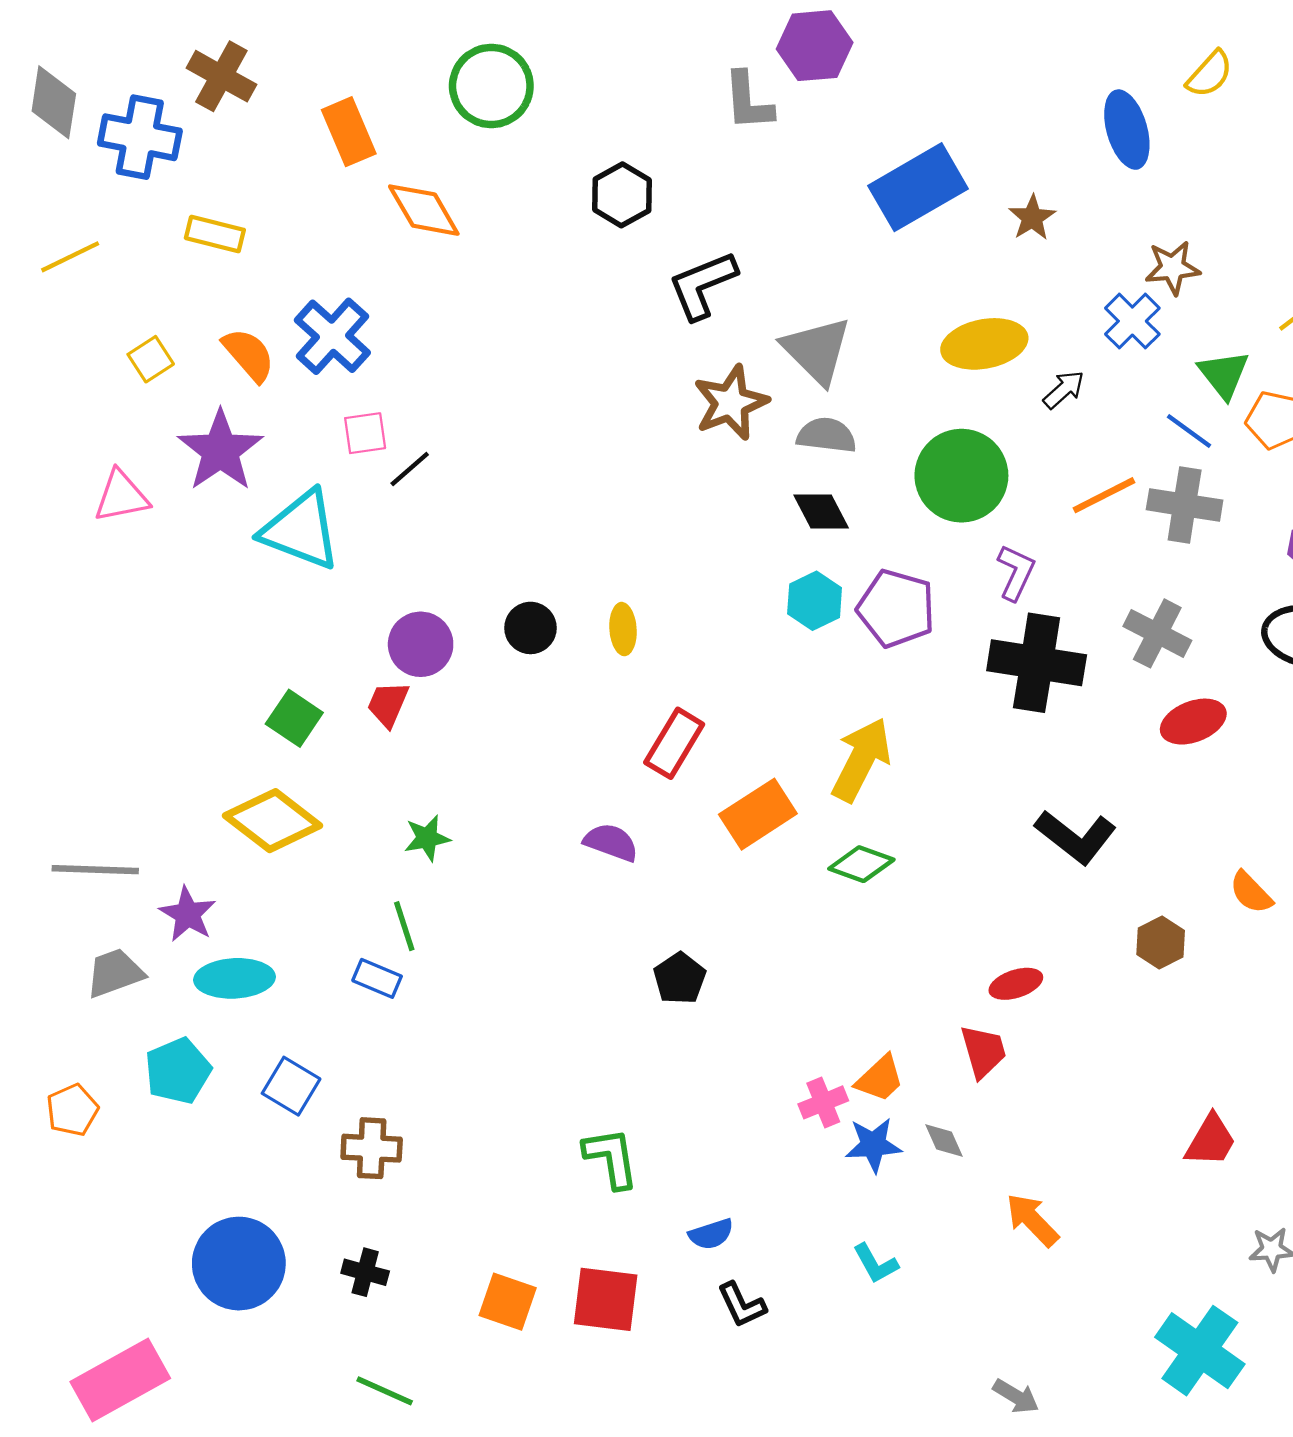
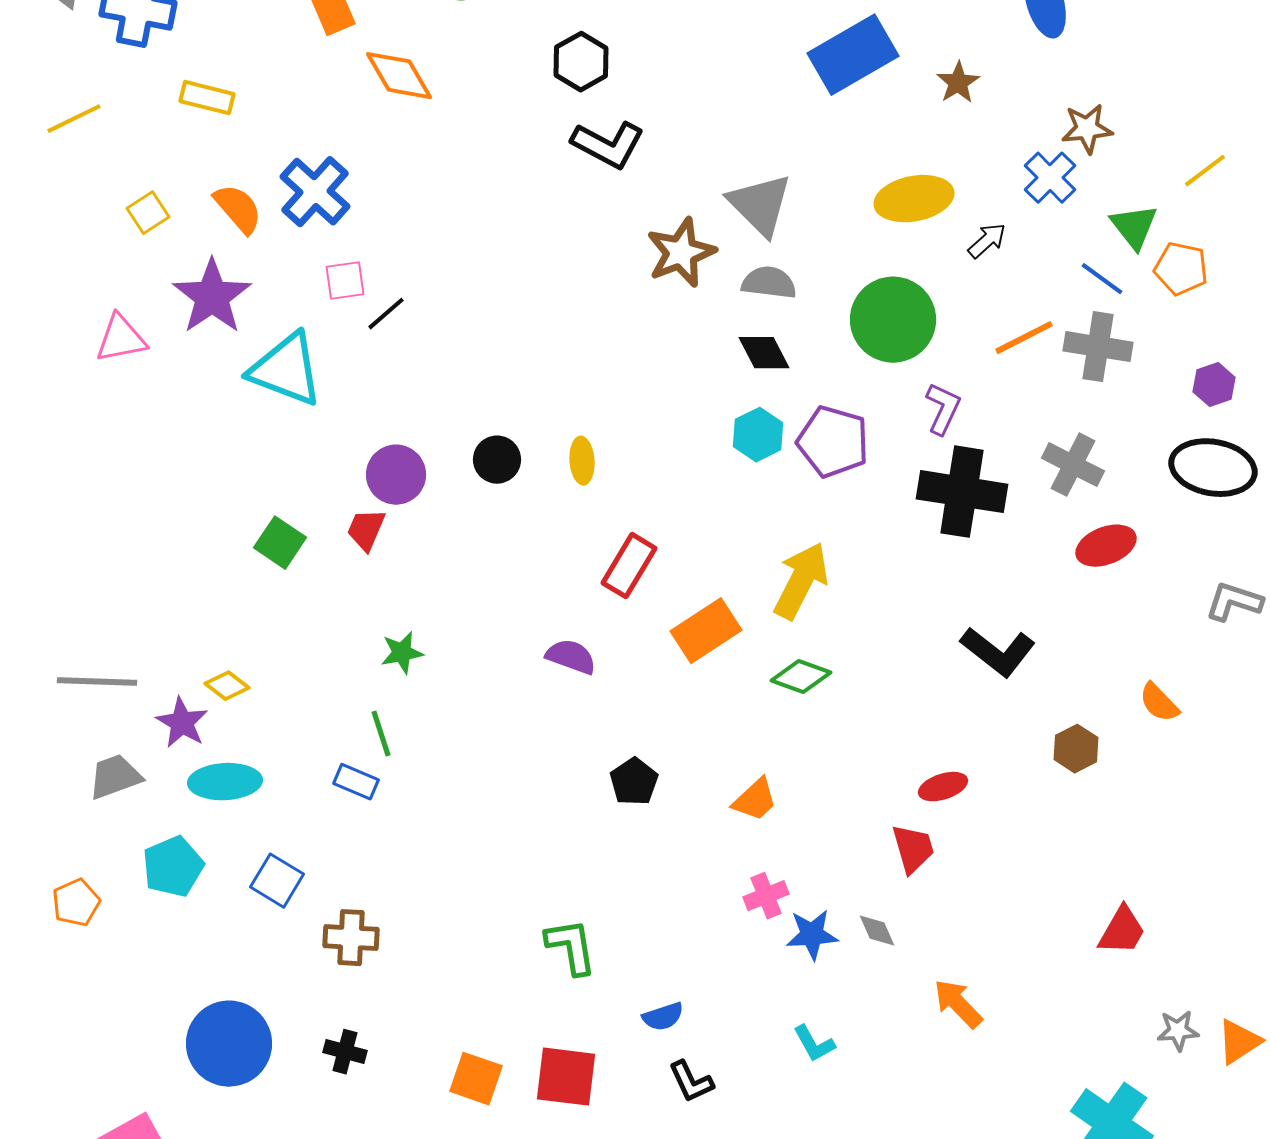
black L-shape: (702, 285) -> (608, 145), moved, turned -130
yellow diamond: (273, 821) -> (227, 686), moved, size x0.5
orange trapezoid: (880, 1079) -> (755, 800), moved

